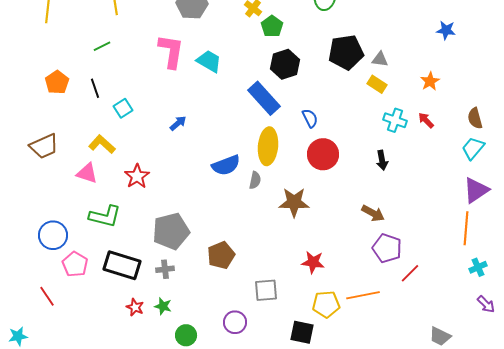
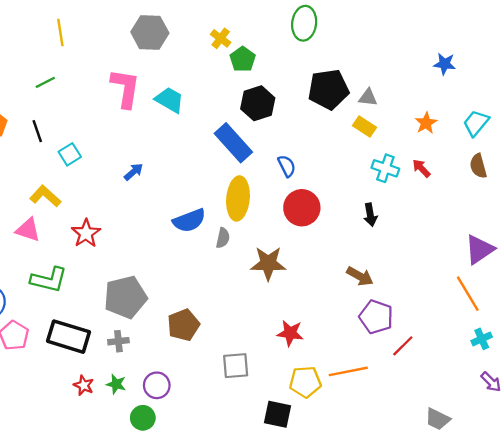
cyan trapezoid: (473, 148) -> (476, 123), moved
orange line: (466, 228) -> (468, 294), turned -36
purple circle: (235, 322) -> (157, 385), moved

